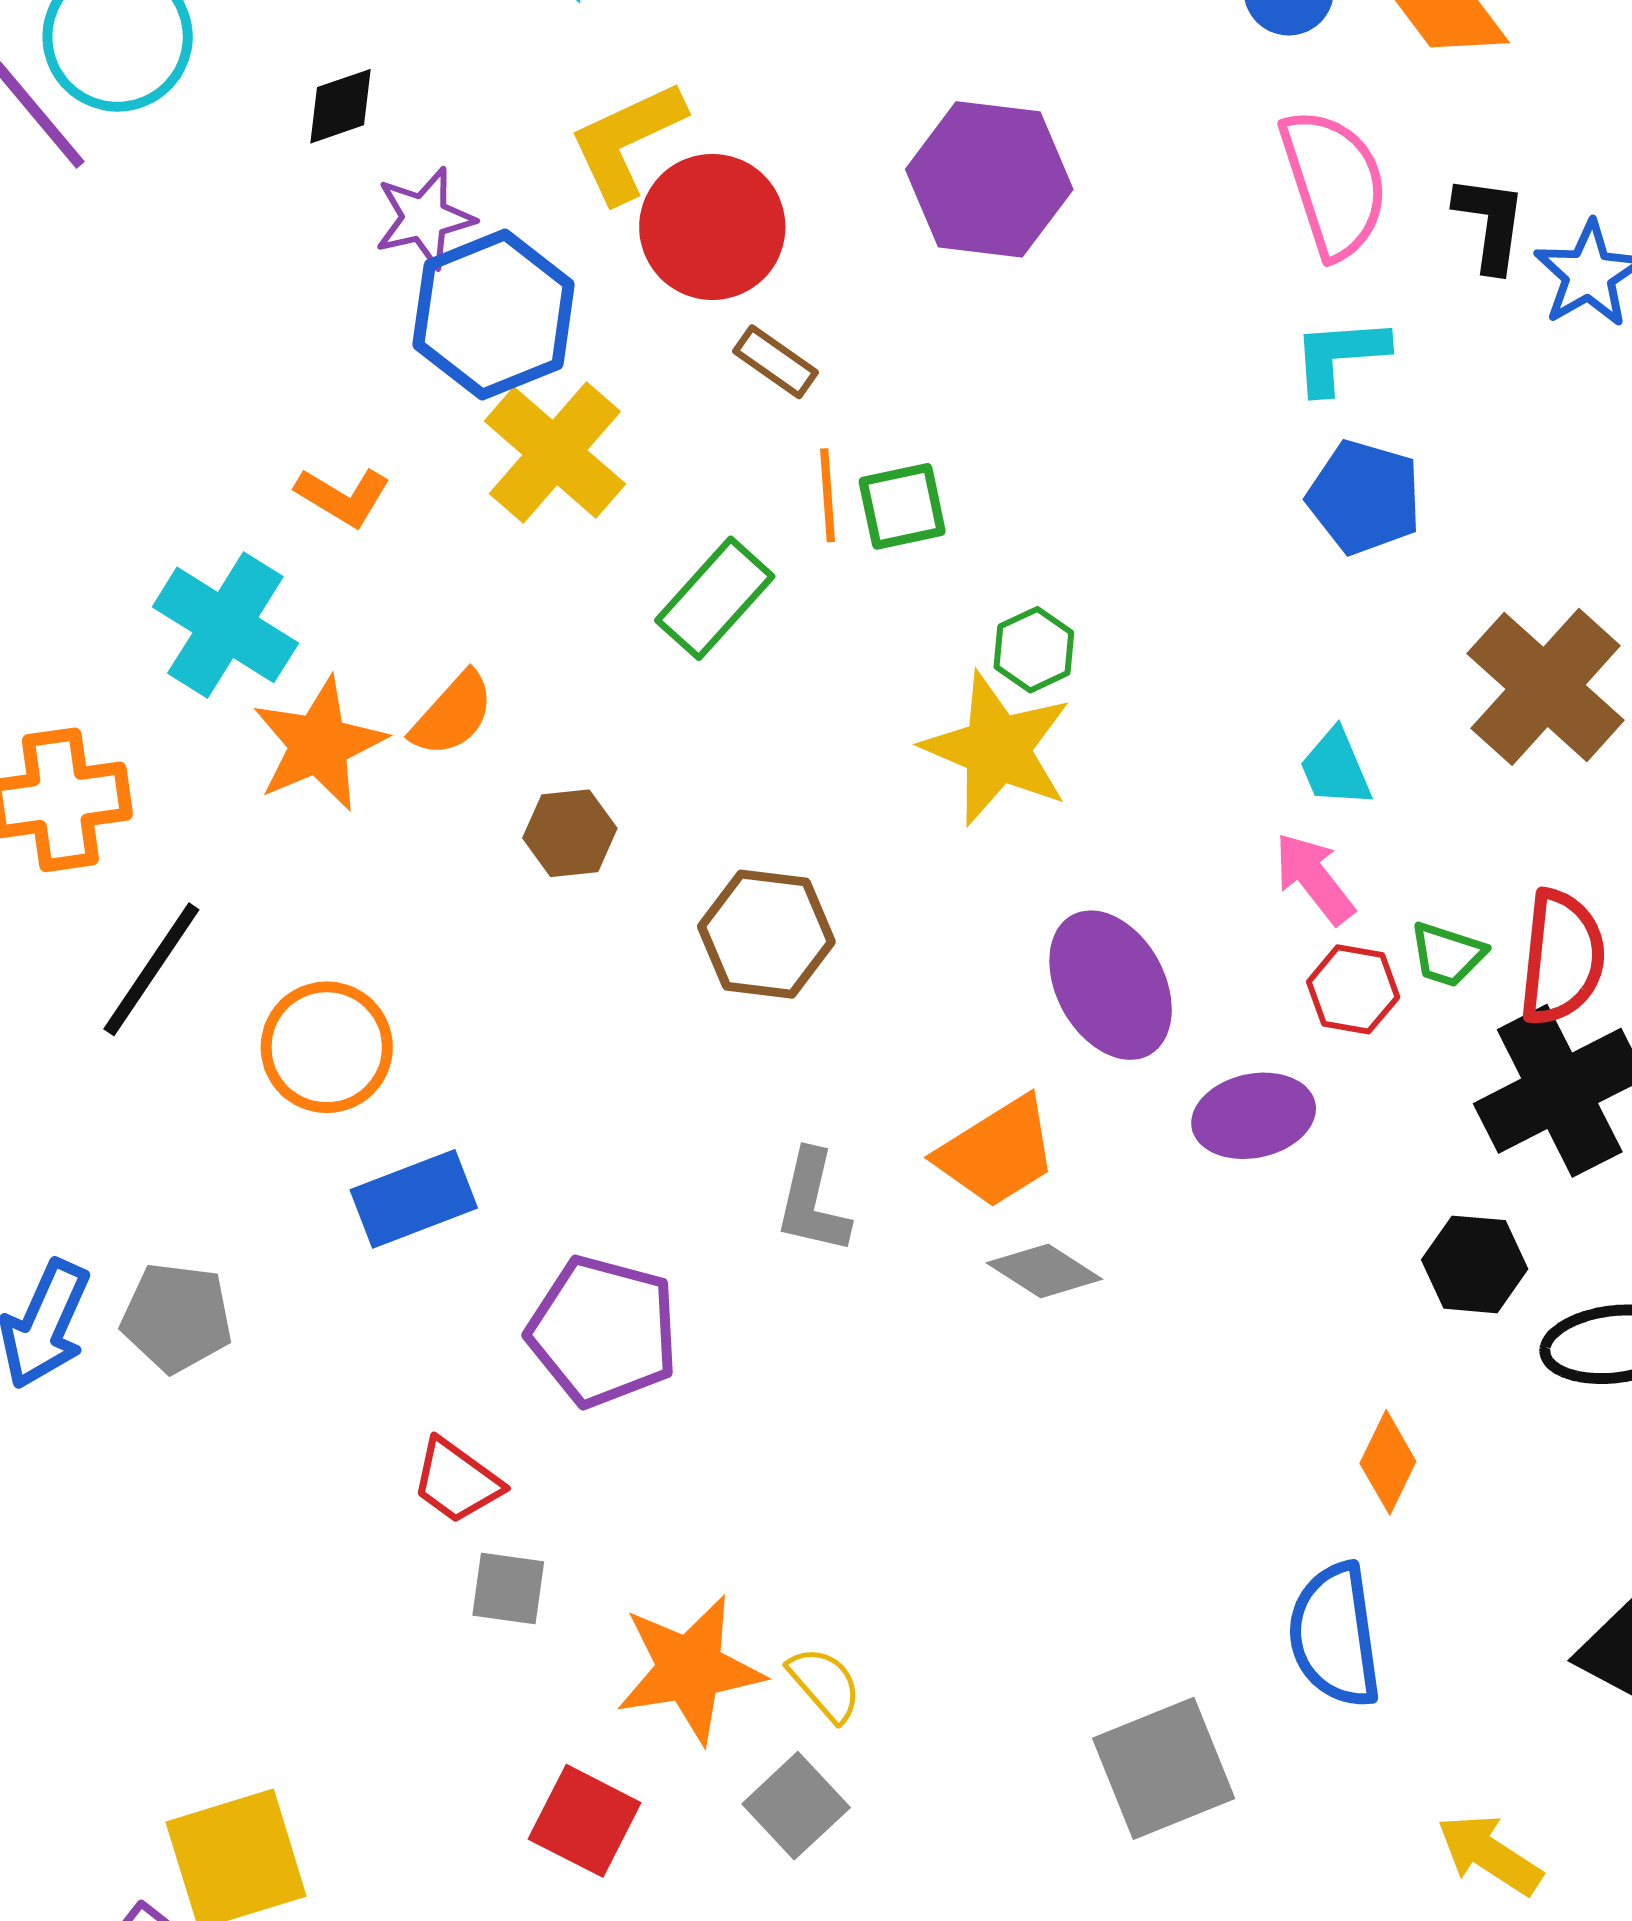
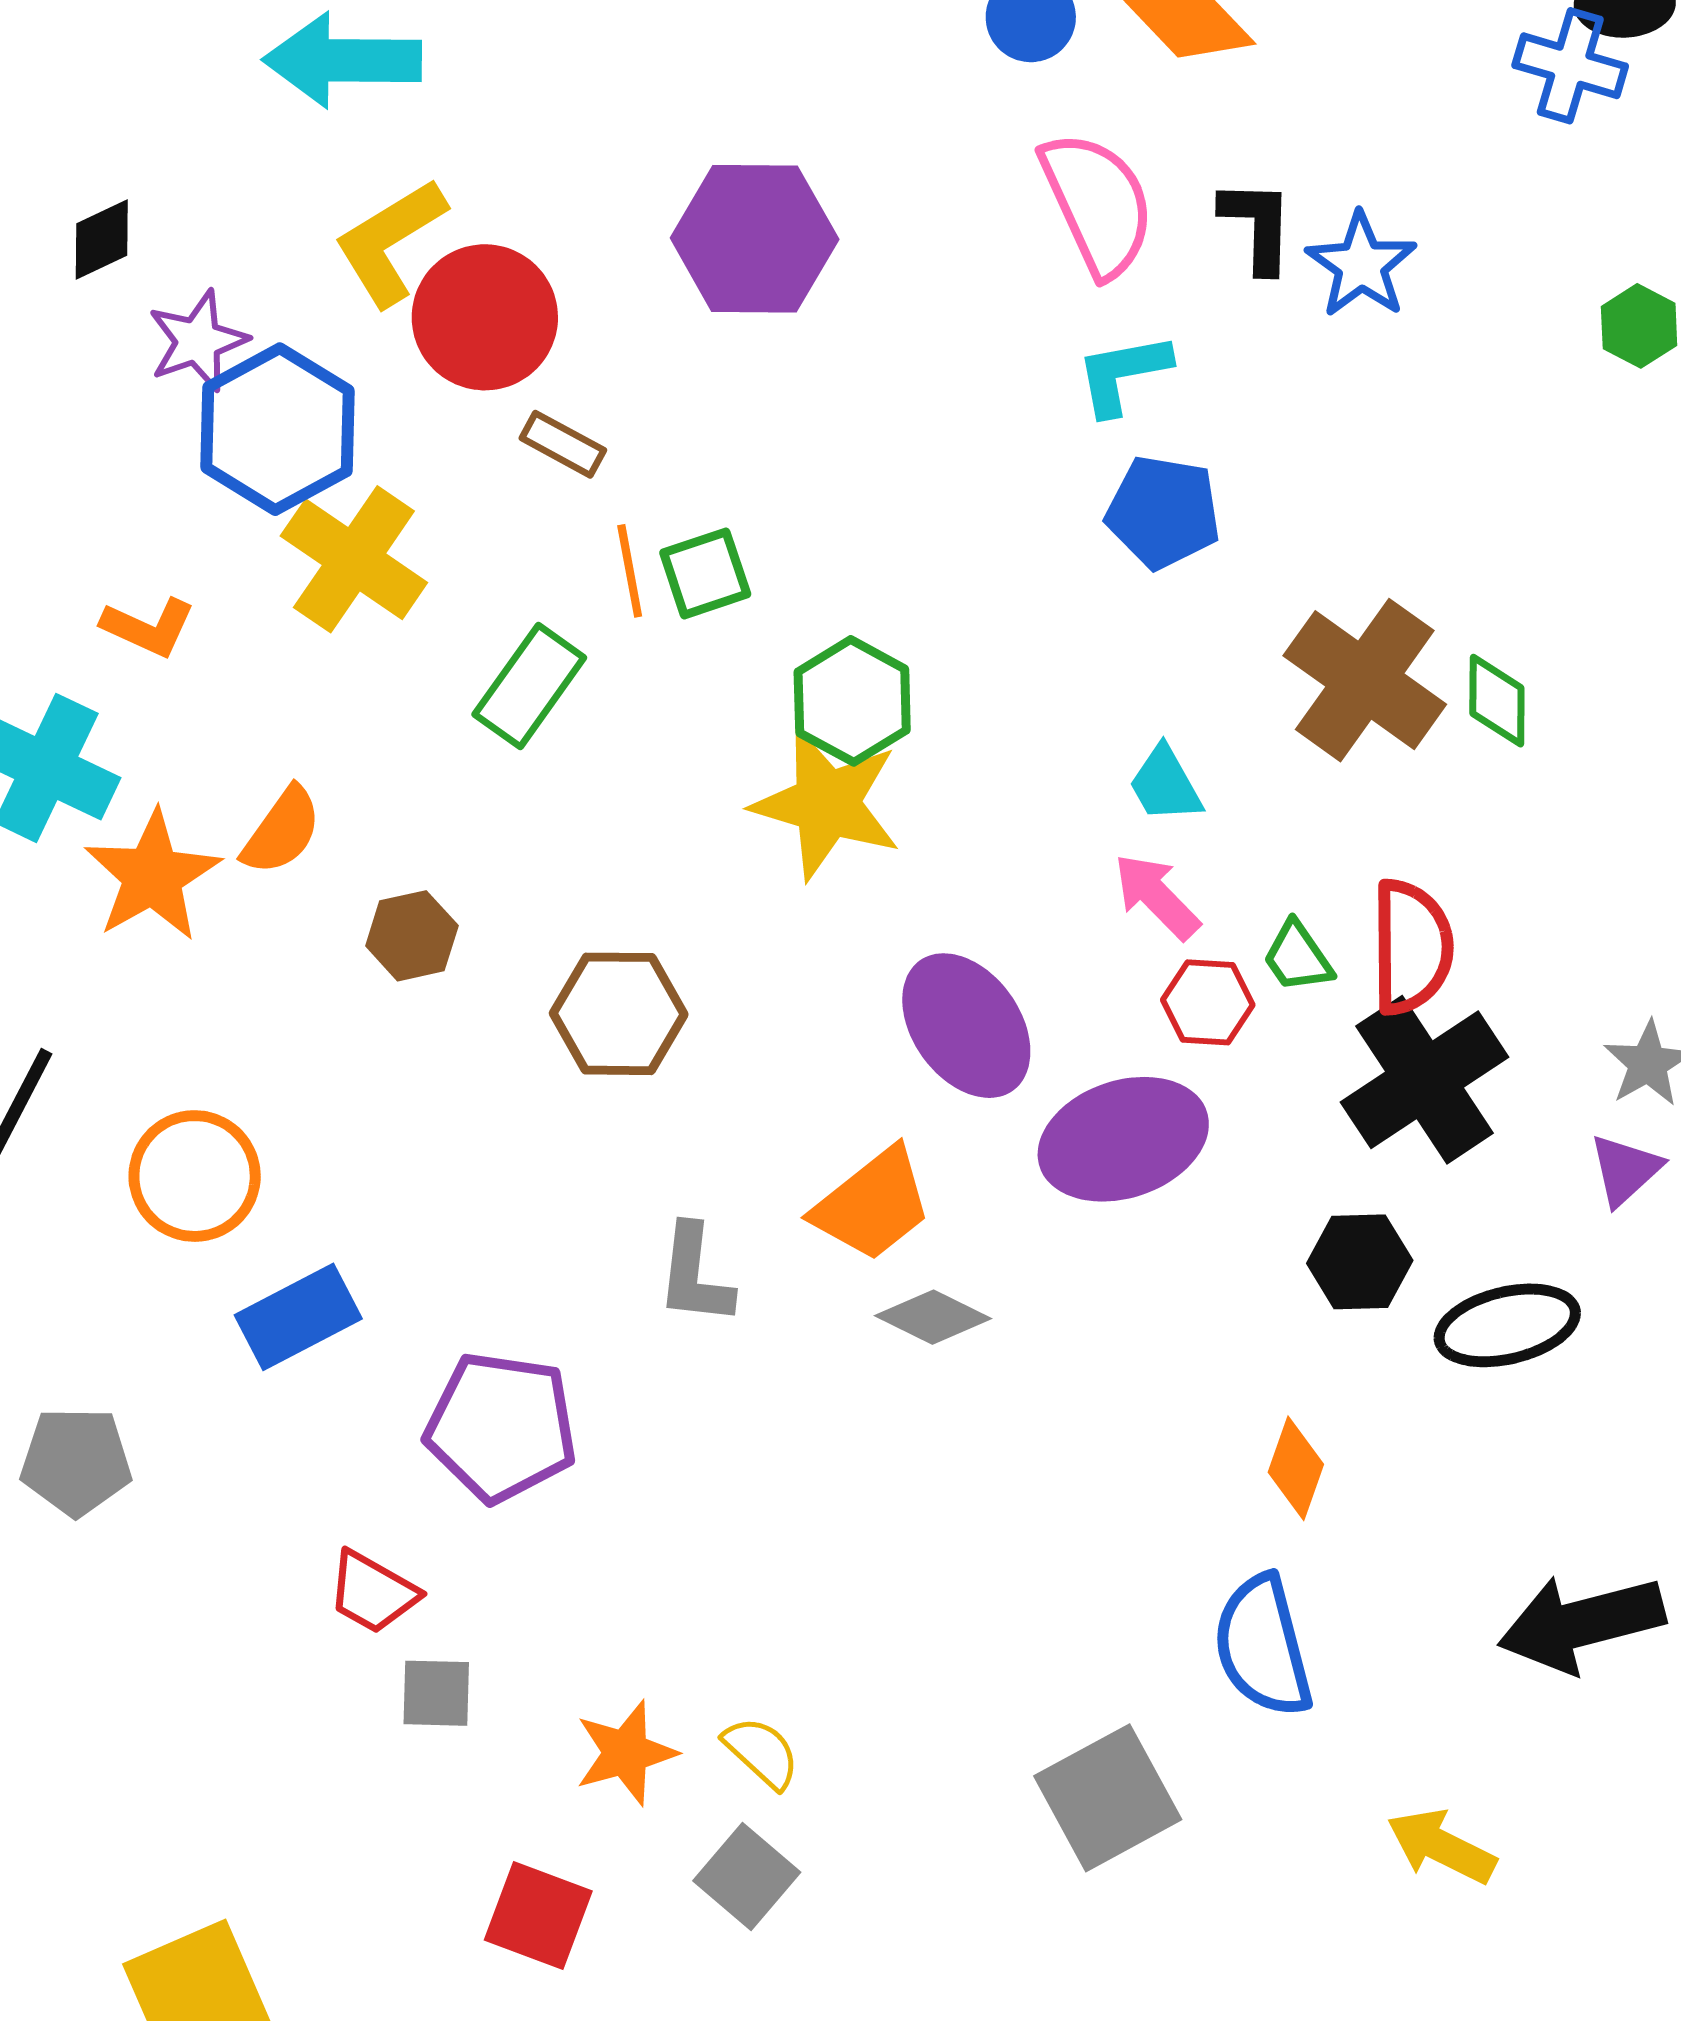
green hexagon: (1034, 650) -> (852, 701), size x1.5
green trapezoid: (1447, 954) -> (1298, 957), turned 44
purple ellipse: (1254, 1116) -> (1123, 1139), size x1.4
orange star: (690, 1669) -> (626, 1753), size x0.7

